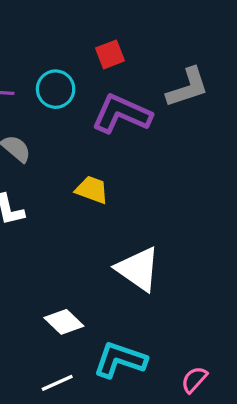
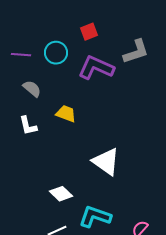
yellow trapezoid: (92, 190) -> (66, 114), moved

